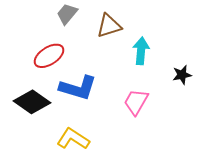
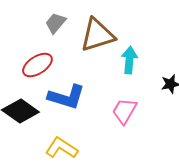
brown triangle: (109, 26) -> (97, 35), size x1.4

